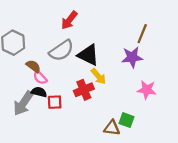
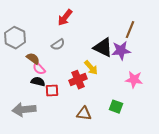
gray semicircle: (61, 51) -> (58, 45), size x0.6
black triangle: (88, 55) -> (103, 48), moved
gray arrow: (23, 103) -> (24, 110), moved, turned 50
brown triangle: (112, 128) -> (84, 114), moved

